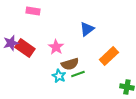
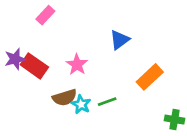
pink rectangle: (33, 11) -> (45, 15), turned -56
brown semicircle: (70, 64) -> (65, 98), moved

